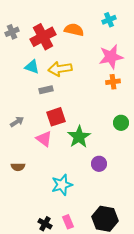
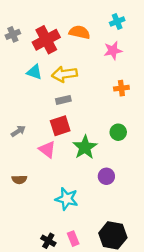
pink star: (111, 57) -> (113, 51), moved, size x0.7
gray rectangle: (46, 90) -> (63, 100), moved
green circle: (121, 123) -> (118, 132), moved
cyan star: (62, 185) -> (67, 199), turned 30

